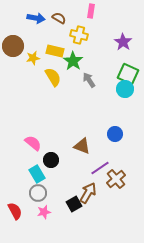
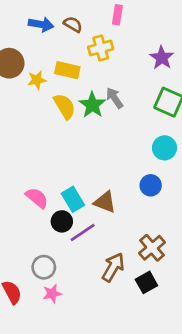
yellow cross: (79, 35) -> (101, 48), turned -30
green star: (73, 61) -> (92, 105), moved
gray arrow: (89, 80) -> (115, 98), moved
cyan circle: (125, 89) -> (165, 148), moved
purple line: (100, 168) -> (83, 233), moved
cyan rectangle: (37, 174) -> (73, 199), moved
black square: (74, 204) -> (146, 282), moved

